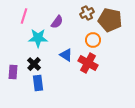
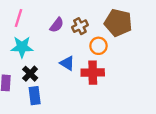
brown cross: (87, 13) -> (80, 26), moved
cyan star: (38, 38) -> (22, 47), moved
red cross: (88, 63) -> (93, 73), turned -30

